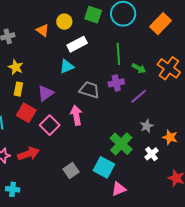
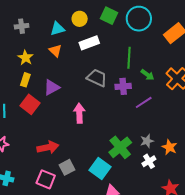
orange triangle: (43, 30) -> (55, 51), moved
cyan triangle: (67, 67) -> (57, 29), moved
gray trapezoid: (89, 90) -> (97, 78), moved
pink square: (50, 125) -> (46, 179), moved, turned -30
gray star: (147, 126) -> (147, 141), moved
red arrow: (28, 154) -> (48, 147), moved

